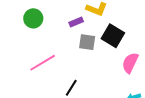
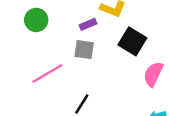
gray square: (87, 42) -> (84, 50), moved

